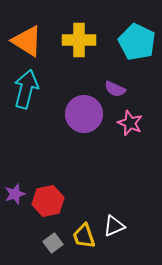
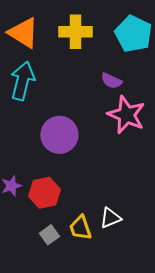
purple circle: (84, 114) -> (59, 135), moved
pink star: (130, 123) -> (126, 115), size x1.5

